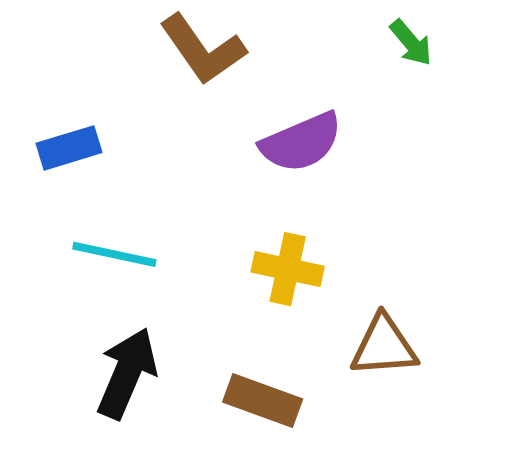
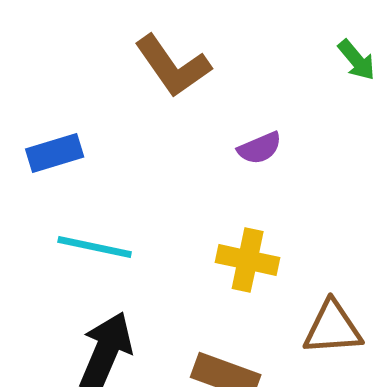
purple semicircle: (301, 142) -> (260, 148), size x0.6

